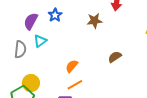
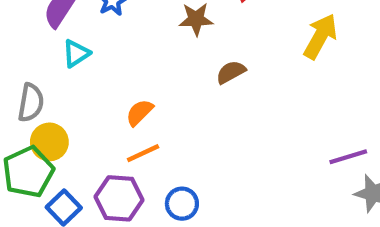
gray semicircle: (20, 49) -> (31, 103), moved
brown semicircle: (115, 57) -> (231, 72), moved

